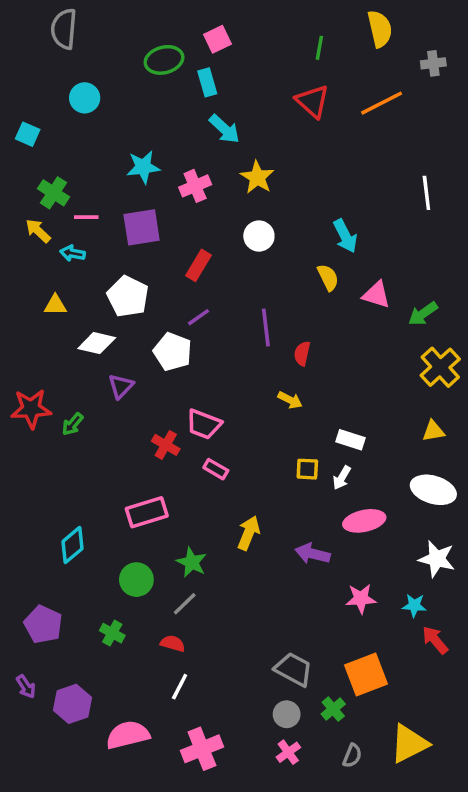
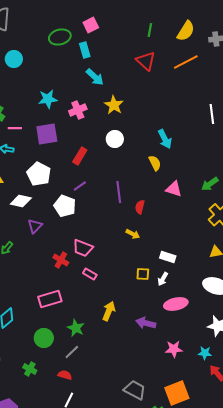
yellow semicircle: (380, 29) -> (186, 31), moved, turned 45
pink triangle: (376, 295) -> (174, 189), moved

